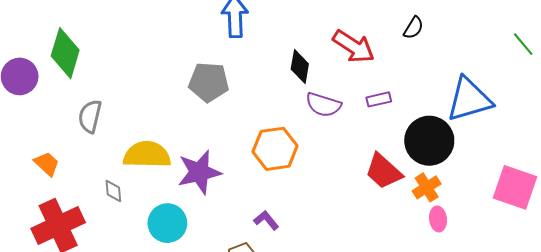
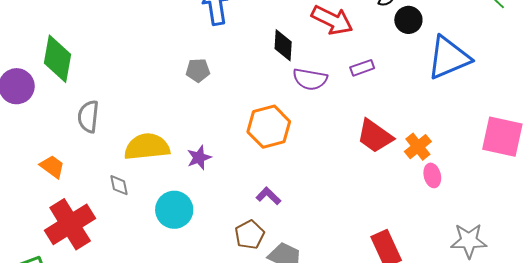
gray pentagon: (209, 82) -> (198, 70), size x0.6
black circle: (429, 141) -> (408, 20), moved, size x0.6
purple star: (199, 172) -> (199, 158), size x0.6

